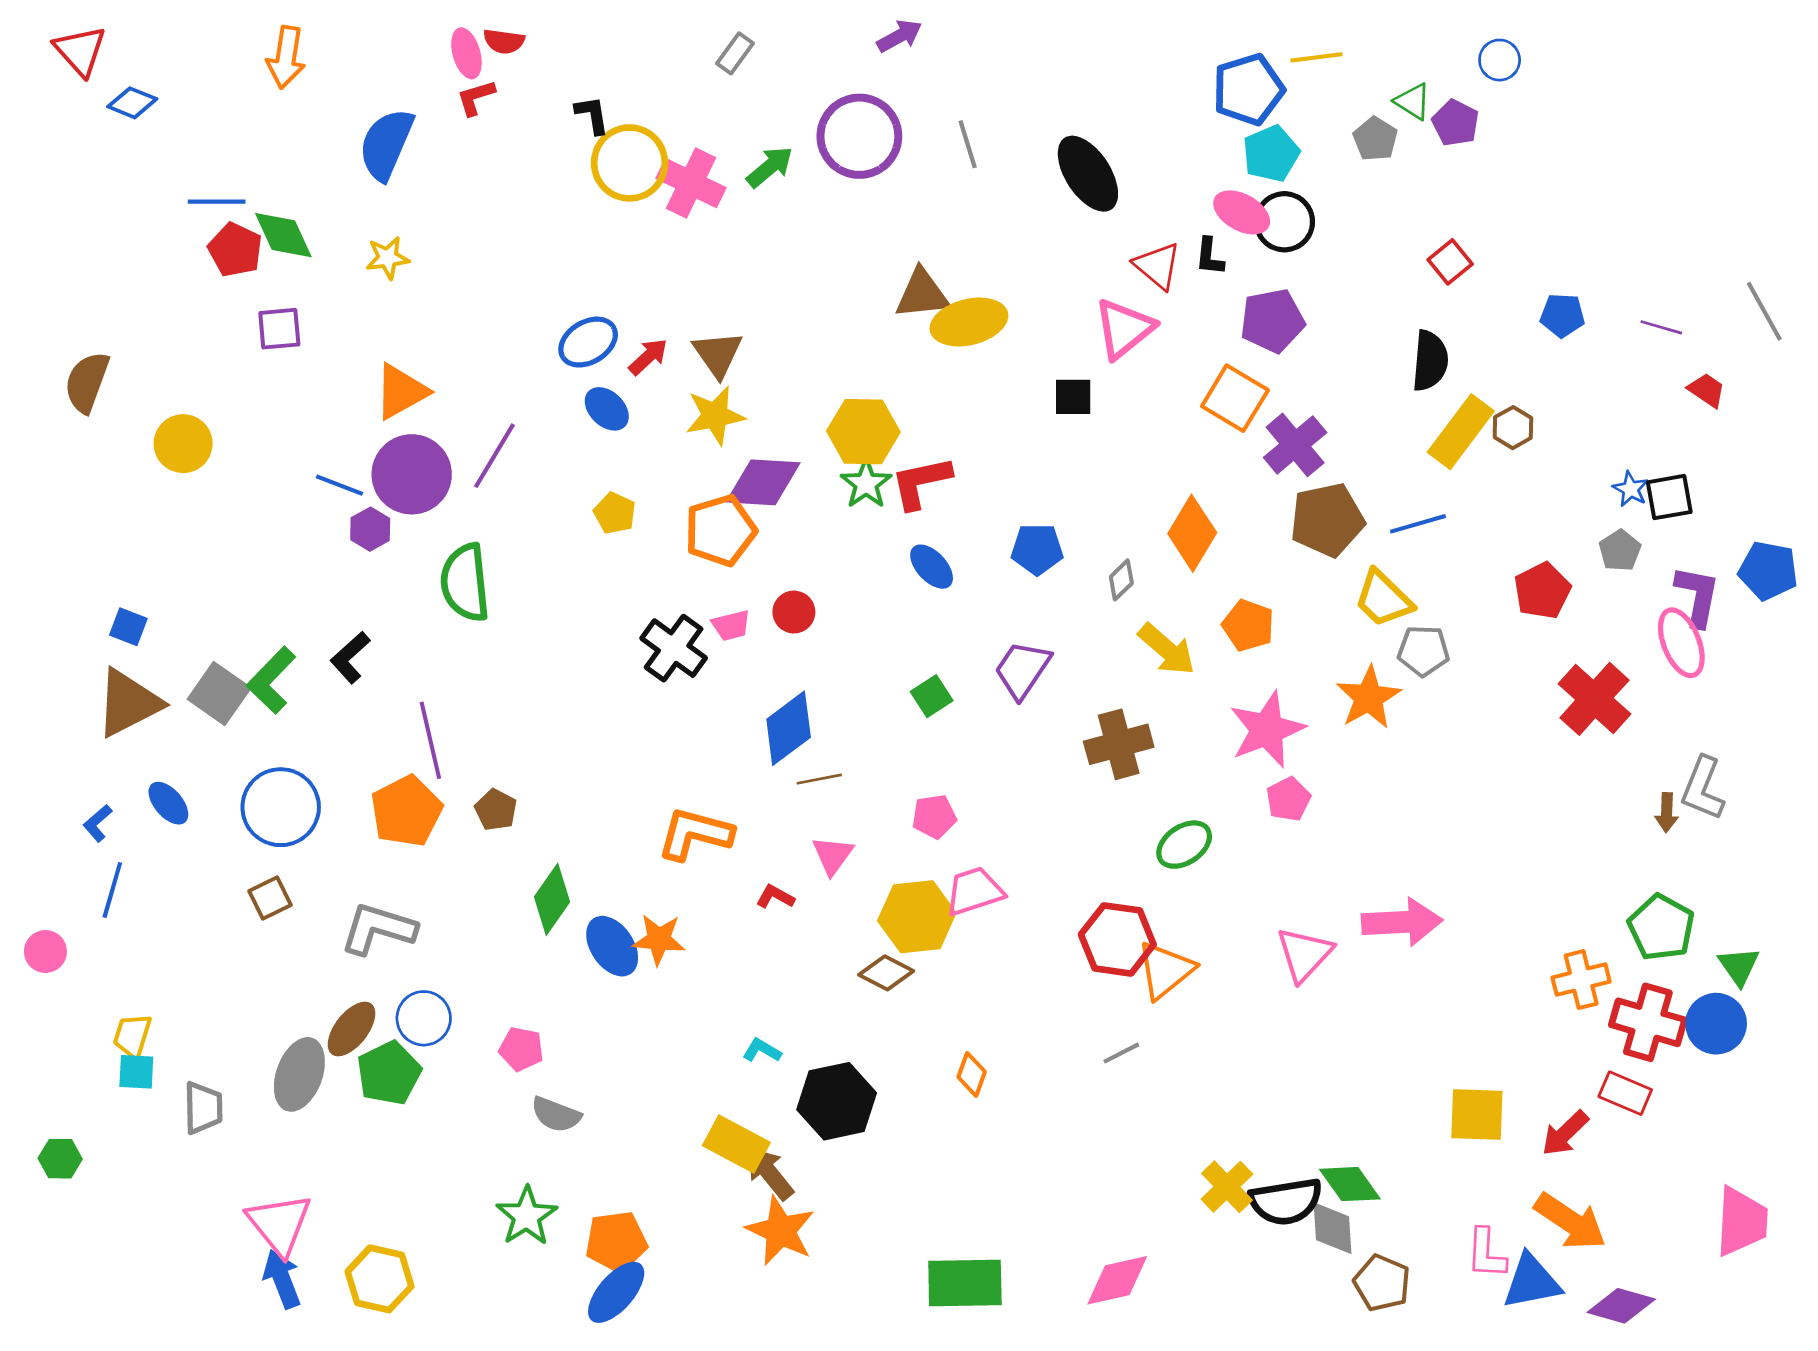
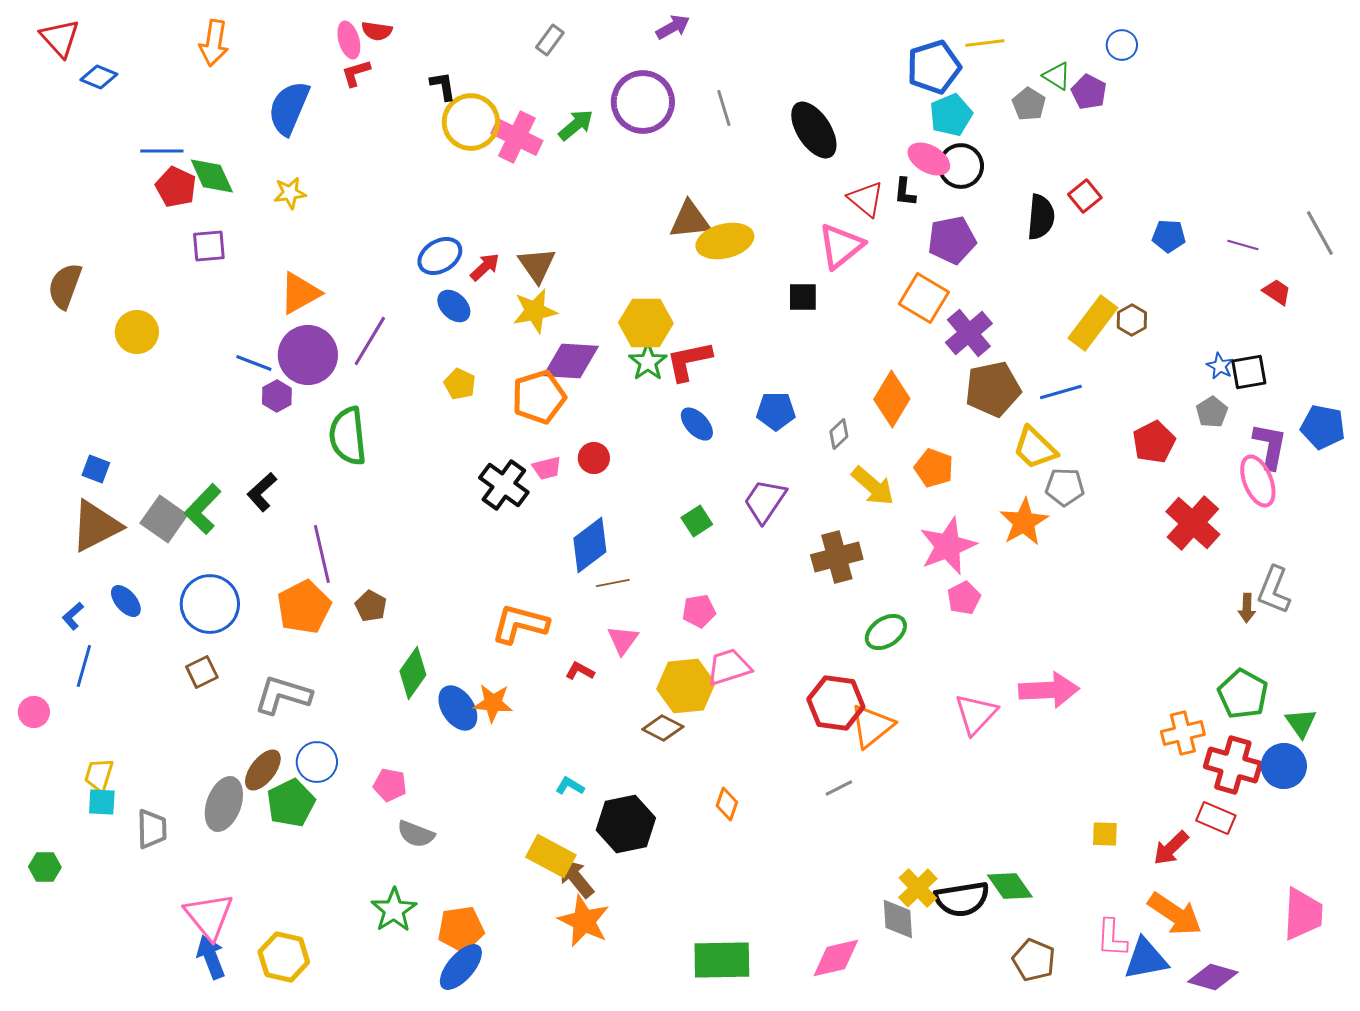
black semicircle: (1430, 361) -> (1041, 217), moved
yellow square: (1477, 1115) -> (1105, 834), size x0.6
gray diamond: (1332, 1228) -> (898, 919), moved

